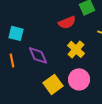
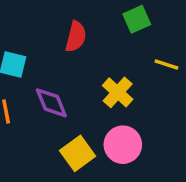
red semicircle: (67, 22) -> (76, 37), moved, turned -54

